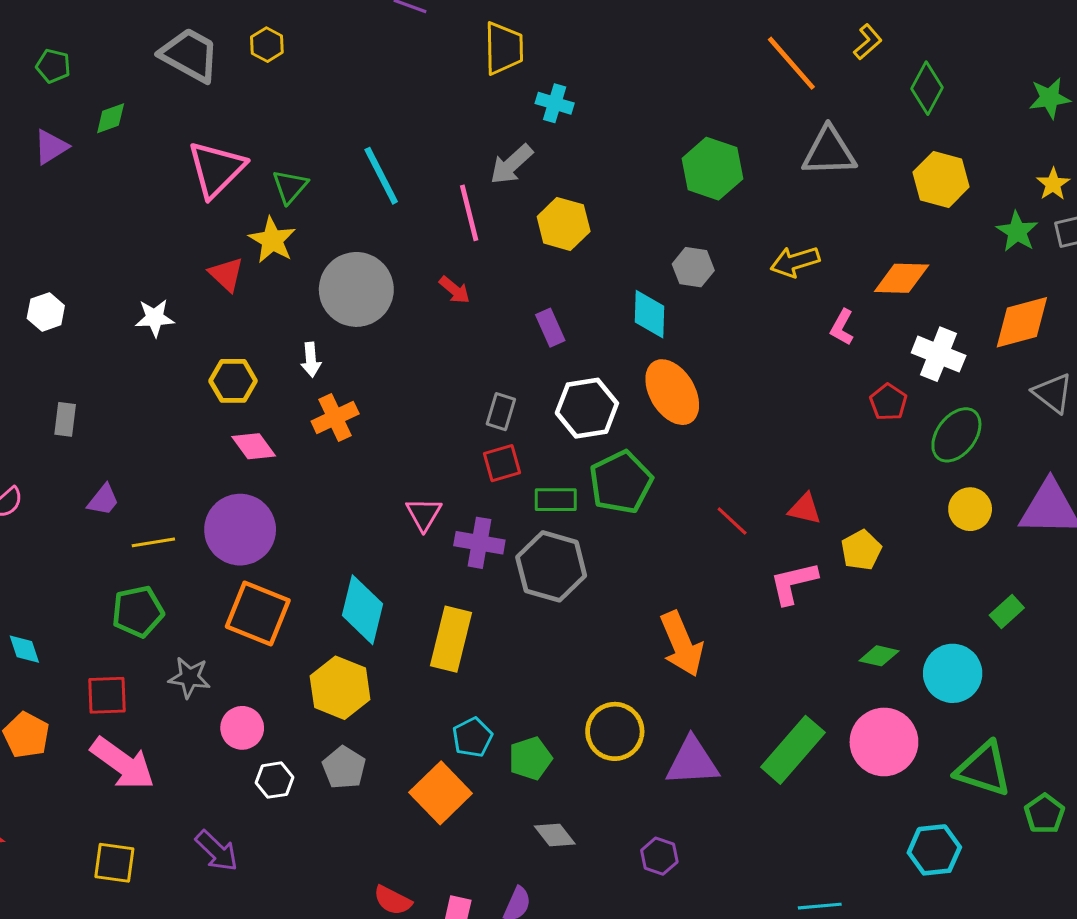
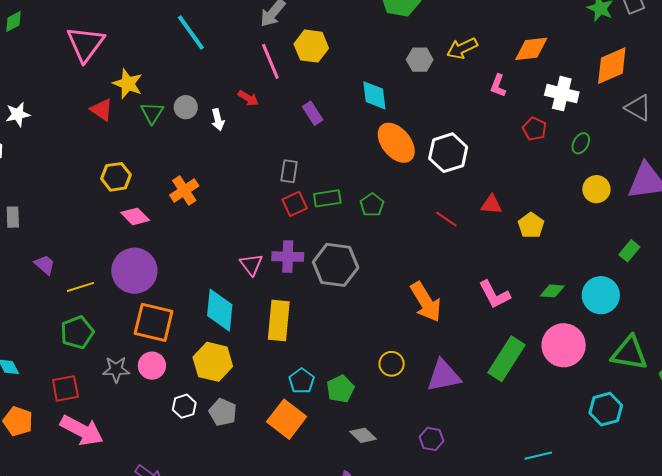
green triangle: (290, 187) -> (152, 113), moved
pink line: (469, 213) -> (270, 61), moved
gray hexagon: (693, 267) -> (420, 60), moved
gray circle: (356, 289) -> (186, 107), size x0.5
white star: (155, 318) -> (18, 114), moved
white arrow: (311, 360) -> (218, 120), moved
white hexagon: (587, 408) -> (448, 153), moved
green ellipse: (956, 435) -> (581, 143), size x0.6
green pentagon: (621, 482) -> (372, 205), size x0.6
purple trapezoid: (103, 500) -> (45, 265), turned -80
green rectangle: (556, 500) -> (327, 198), moved
pink triangle: (424, 514) -> (251, 264), moved
pink L-shape: (793, 583) -> (494, 295), moved, turned -96
pink circle: (242, 728) -> (152, 366), moved
yellow circle: (615, 731) -> (392, 364), size x0.7
white hexagon: (274, 780) -> (184, 406), moved

